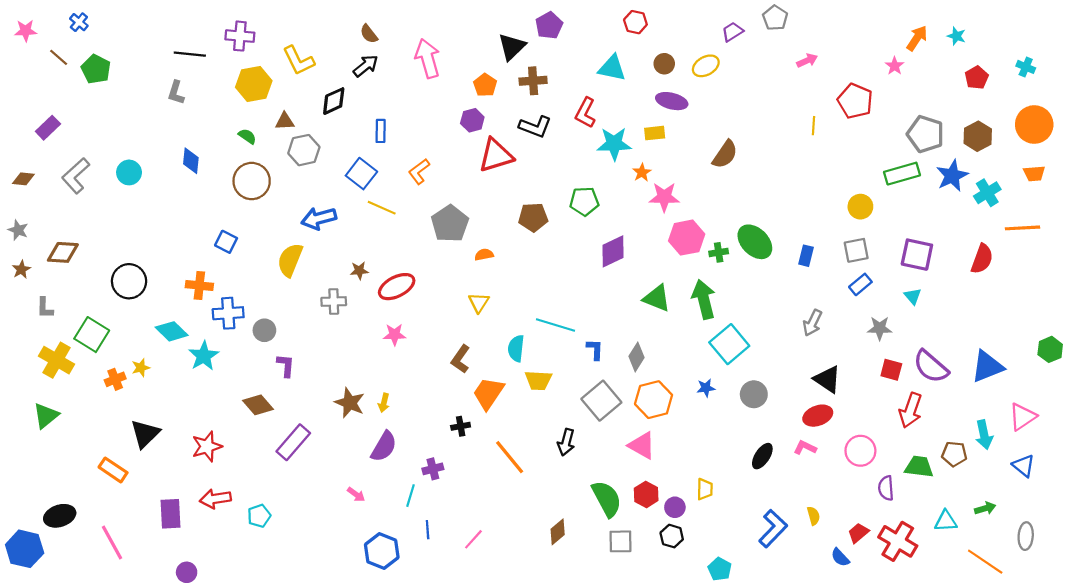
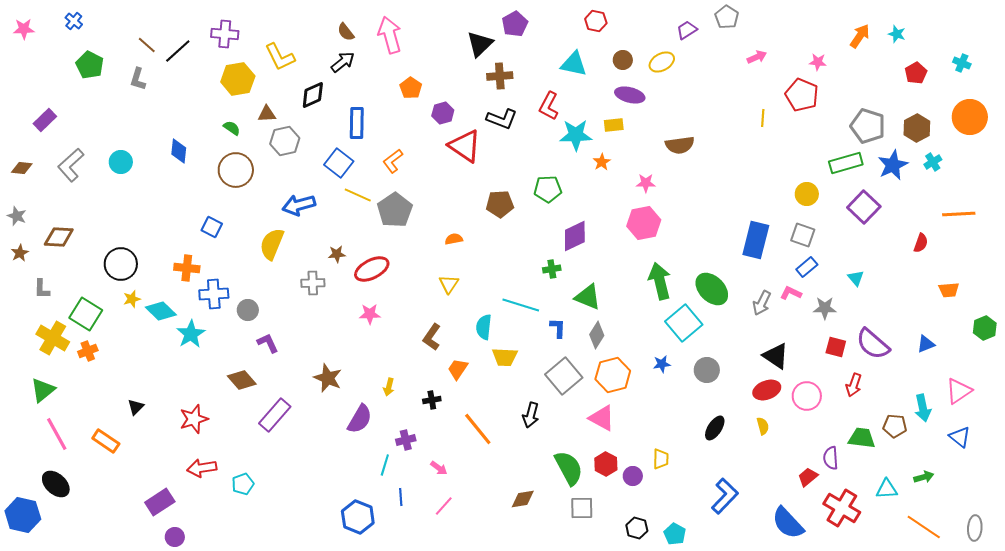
black line: (190, 54) -> (178, 51), turned -48
brown line: (59, 57) -> (147, 45), moved
pink arrow: (428, 58) -> (390, 35), moved
pink star: (895, 66) -> (818, 62), moved, turned -30
orange pentagon: (485, 85) -> (411, 88), moved
gray L-shape: (176, 93) -> (138, 79), moved
blue rectangle: (381, 131) -> (357, 123), size x1.4
brown semicircle: (725, 154) -> (680, 145), turned 48
red triangle: (496, 155) -> (465, 146), turned 51
orange trapezoid: (1034, 174) -> (949, 290), moved
cyan cross: (987, 193) -> (933, 162), moved, size x0.7
pink star: (664, 197) -> (646, 183), moved, size x0.7
gray pentagon: (450, 224) -> (395, 210), moved
green ellipse: (755, 242) -> (712, 289), moved
gray square: (856, 250) -> (803, 235), turned 30
green cross: (719, 252) -> (552, 269), moved
purple square: (917, 255) -> (864, 207), moved, turned 32
blue rectangle: (806, 256) -> (756, 240), size x1.8
red semicircle: (982, 259) -> (921, 243), size x0.7
green triangle: (657, 298) -> (588, 297), moved
purple L-shape: (286, 365) -> (268, 343), turned -30
blue triangle: (987, 367) -> (926, 344), size x0.6
yellow star: (141, 368) -> (132, 299), moved
orange cross: (115, 379) -> (88, 351), moved
orange trapezoid: (488, 393) -> (458, 369), size x0.7
yellow arrow: (384, 403) -> (389, 387), moved
red arrow: (911, 410) -> (854, 385), size x0.7
black triangle: (145, 434) -> (136, 407), size x0.6
pink L-shape: (805, 448) -> (791, 293), moved
pink circle: (860, 451) -> (807, 396), moved
pink arrow: (356, 494) -> (439, 468), moved
purple rectangle: (171, 514) -> (160, 502), moved, turned 60
black ellipse: (60, 516) -> (56, 484), turned 60
yellow semicircle: (814, 516) -> (763, 426), moved
brown diamond: (558, 532) -> (523, 499), turned 30
red trapezoid: (858, 533) -> (808, 477), moved
black hexagon: (672, 536) -> (637, 528), moved
gray ellipse: (1026, 536) -> (975, 528), moved
pink line: (112, 542) -> (57, 434), moved
blue semicircle: (840, 557) -> (788, 523), size x1.8

